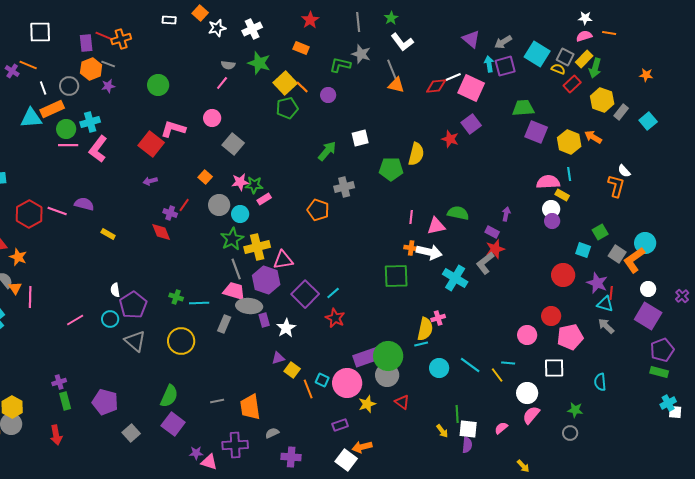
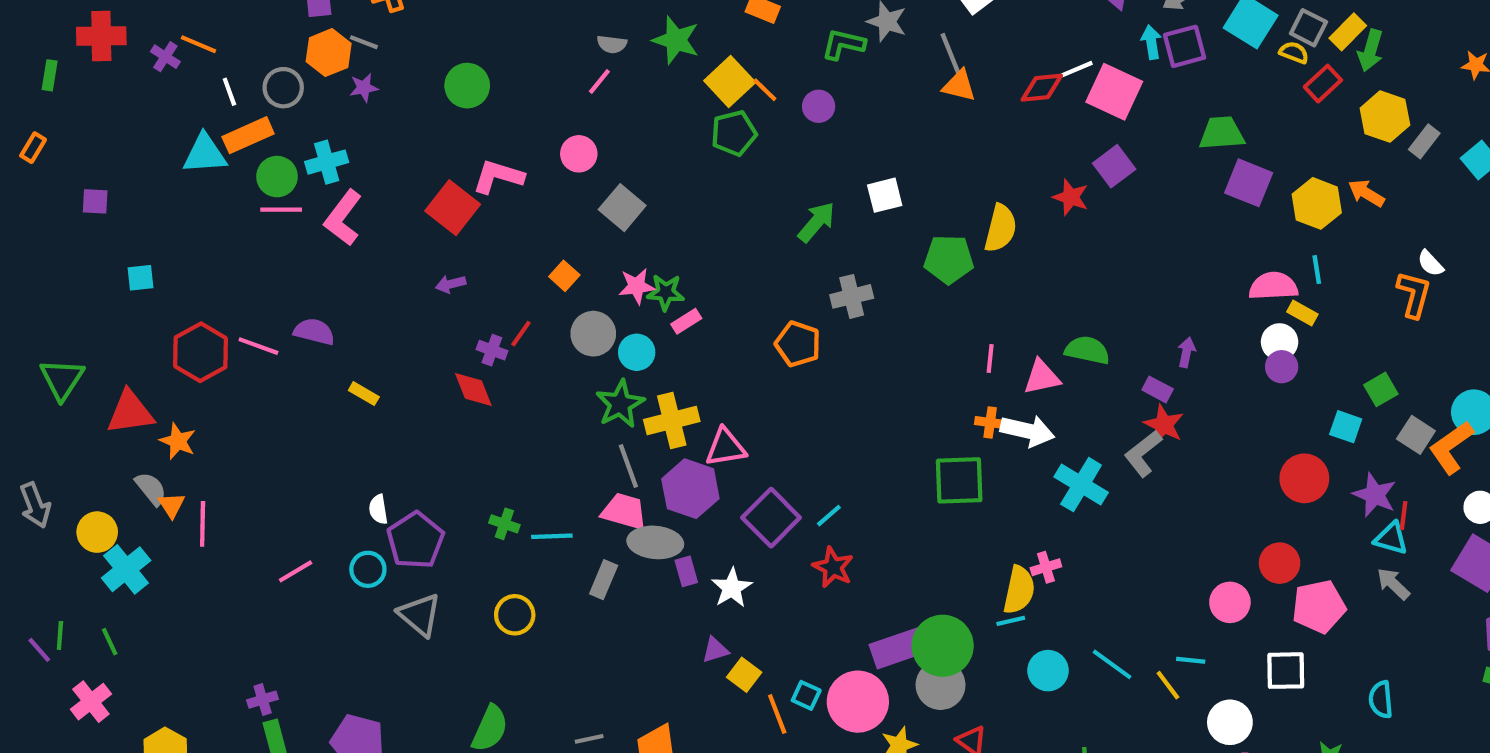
red star: (495, 249) -> (1164, 425), turned -30
yellow circle: (181, 341) -> (515, 615), size x0.7

